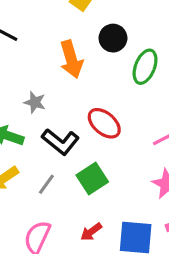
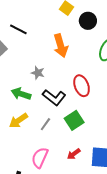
black circle: (113, 38) -> (88, 21), moved
red ellipse: (104, 123) -> (82, 86), turned 30

